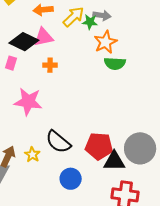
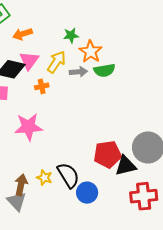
gray arrow: (102, 15) -> (78, 72), moved
yellow arrow: (73, 17) -> (56, 62), moved
pink triangle: (44, 37) -> (29, 60), turned -30
black semicircle: (58, 142) -> (68, 175), moved, turned -148

